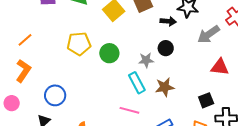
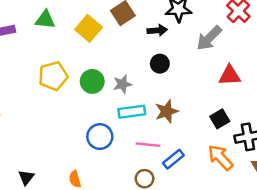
gray star: (146, 60) -> (122, 84), moved
cyan rectangle: (137, 83) -> (132, 112), turned -60
blue circle: (55, 95) -> (100, 137), moved
pink line: (129, 110) -> (148, 145), moved

